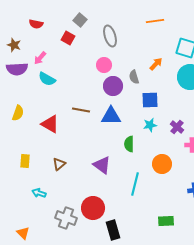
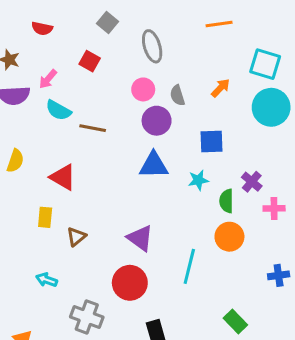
red square: (68, 38) -> (90, 61), moved
gray semicircle: (134, 77) -> (177, 95), moved
brown line: (81, 110) -> (93, 128), moved
cyan star: (150, 125) -> (198, 180), moved
green semicircle: (129, 144) -> (226, 201), moved
yellow rectangle: (25, 161) -> (45, 217), moved
red circle: (93, 208) -> (130, 283), moved
green rectangle: (166, 221) -> (235, 321), turned 49

